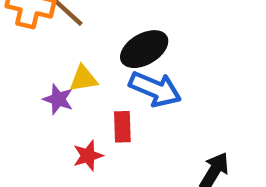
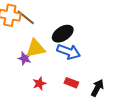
yellow triangle: (83, 79) -> (36, 48), size x1.5
red rectangle: (122, 127) -> (71, 83), moved, turned -64

